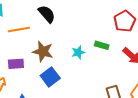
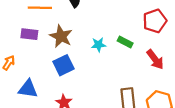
purple rectangle: (16, 64) -> (29, 34), moved

